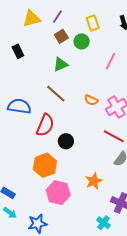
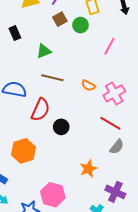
green triangle: (61, 64) -> (44, 51), moved
brown line: (56, 94) -> (52, 78), turned -30
orange hexagon: (45, 165) -> (24, 151), moved
pink hexagon: (58, 193) -> (53, 195), moved

